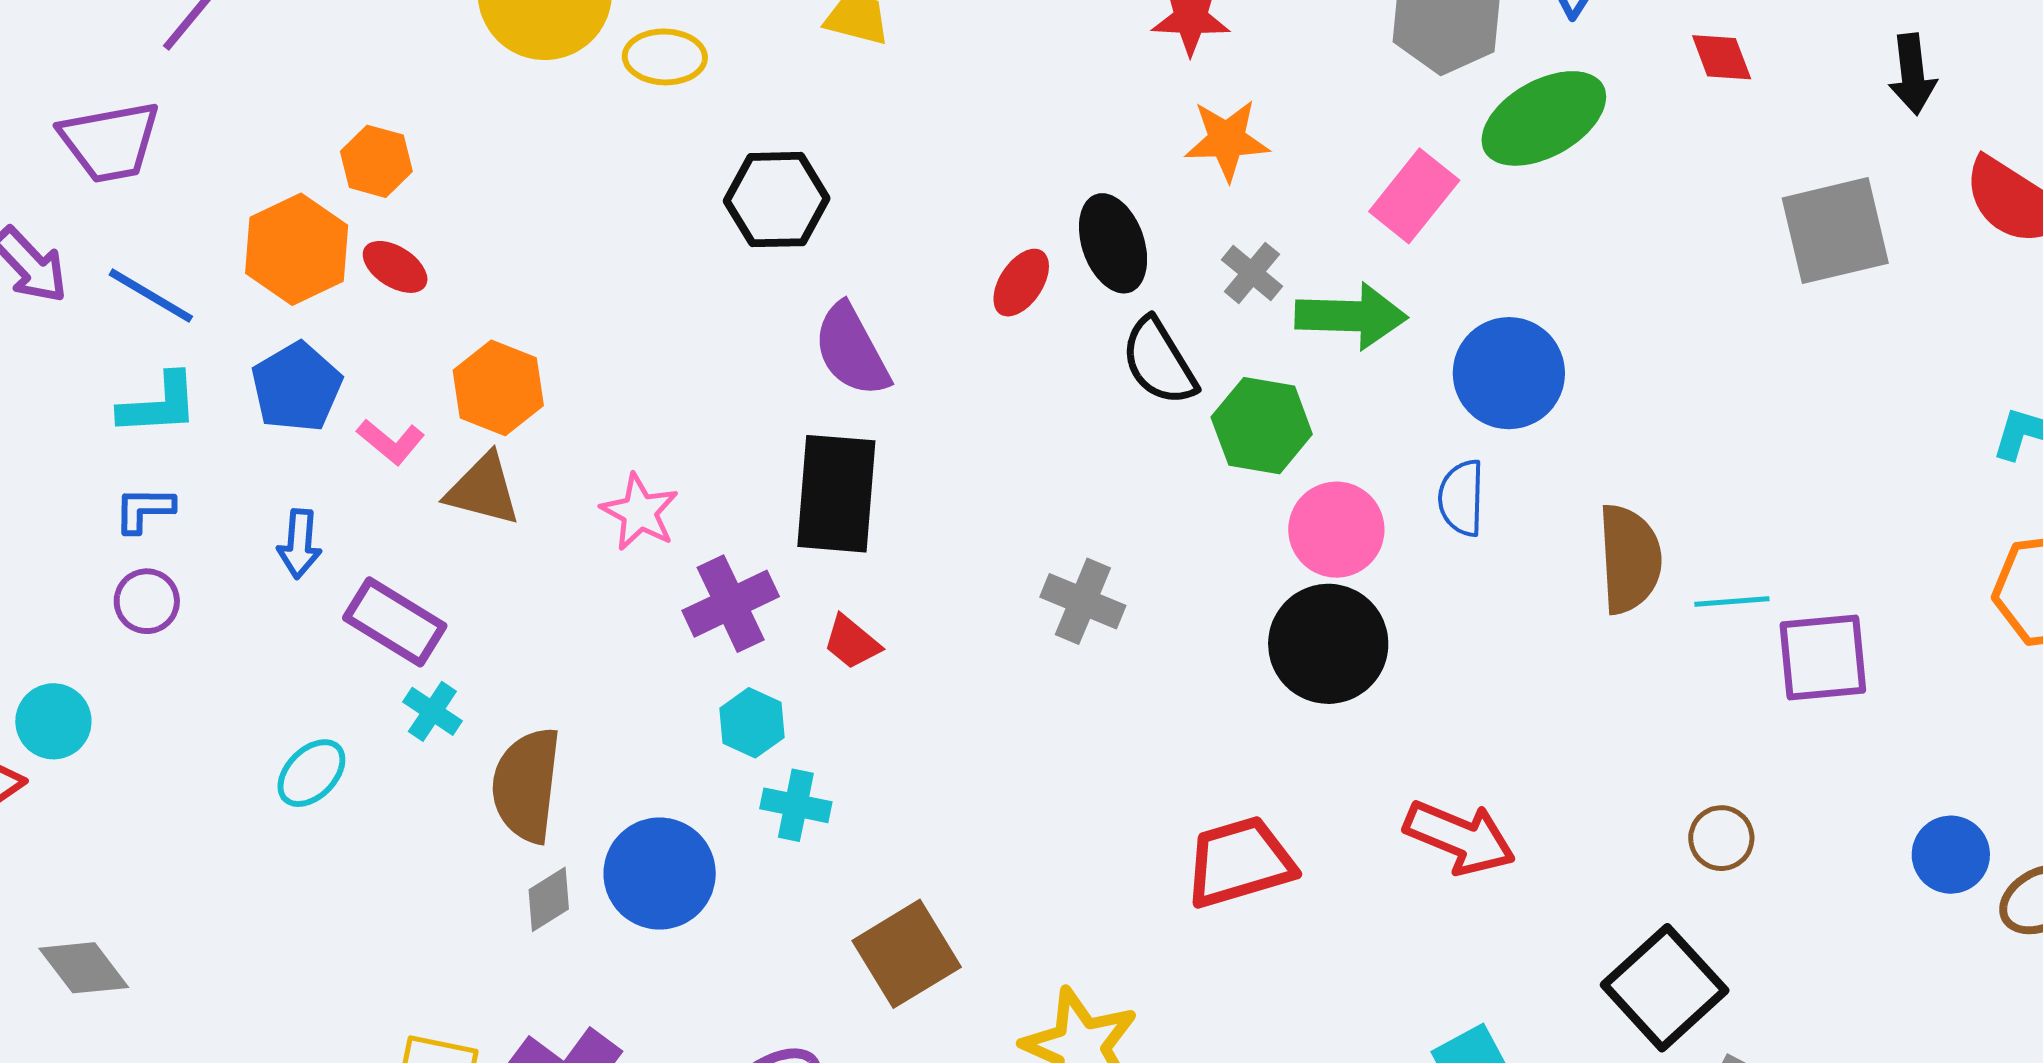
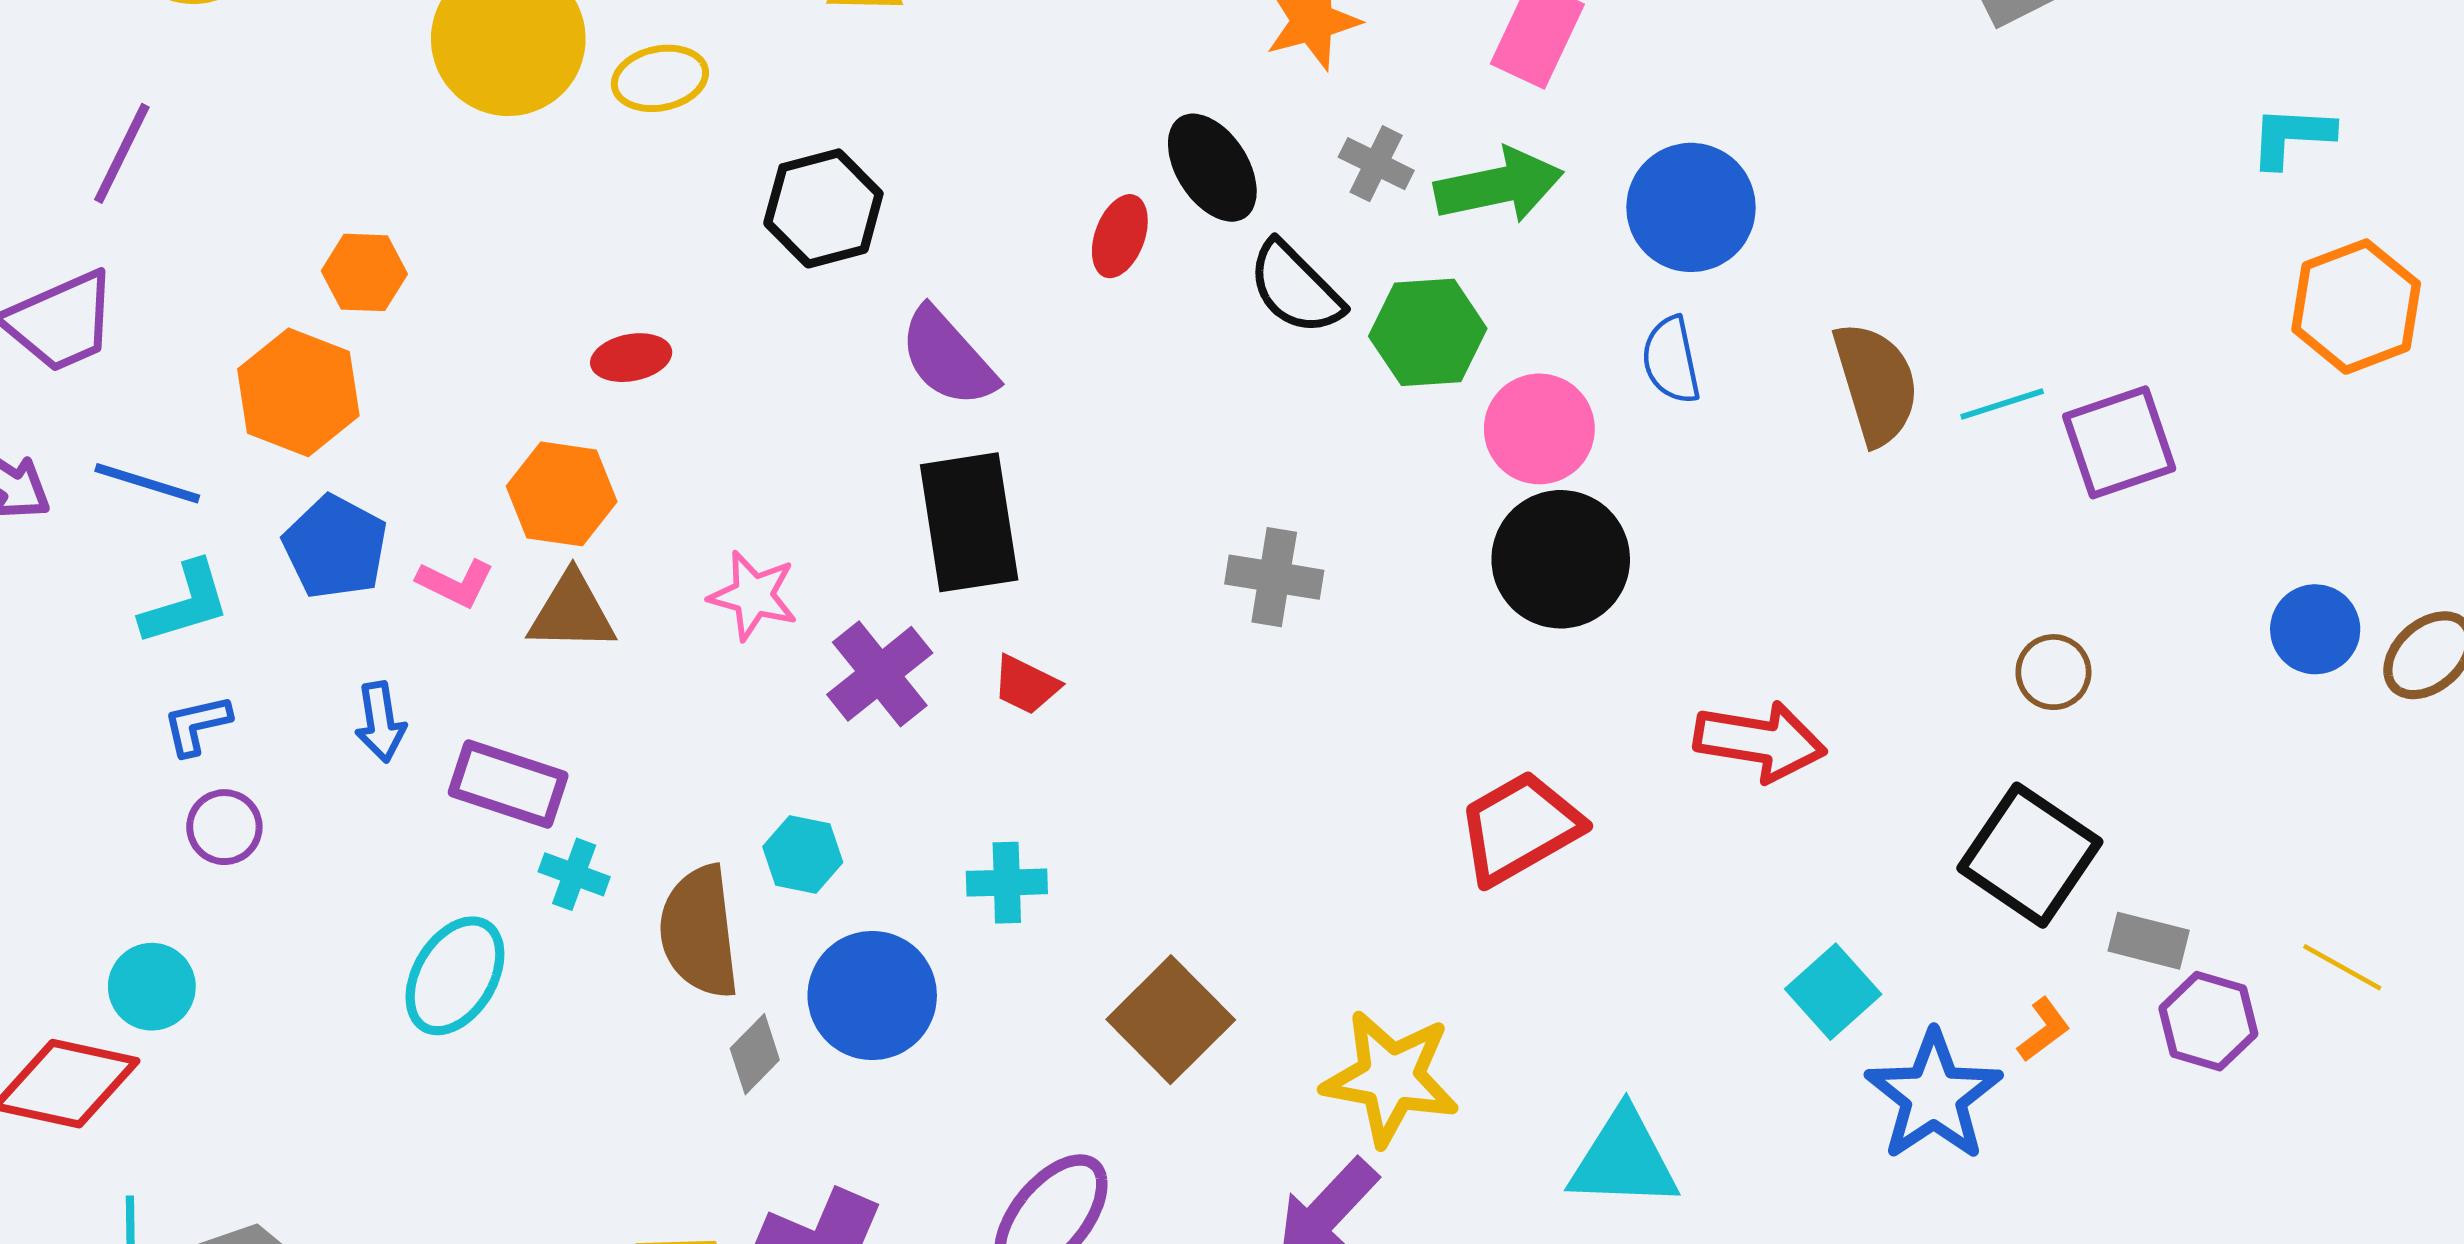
red ellipse: (395, 267) -> (631, 358), moved, turned -30
cyan hexagon: (752, 723) -> (803, 855), moved
cyan ellipse: (311, 773) -> (455, 976), size x1.4

